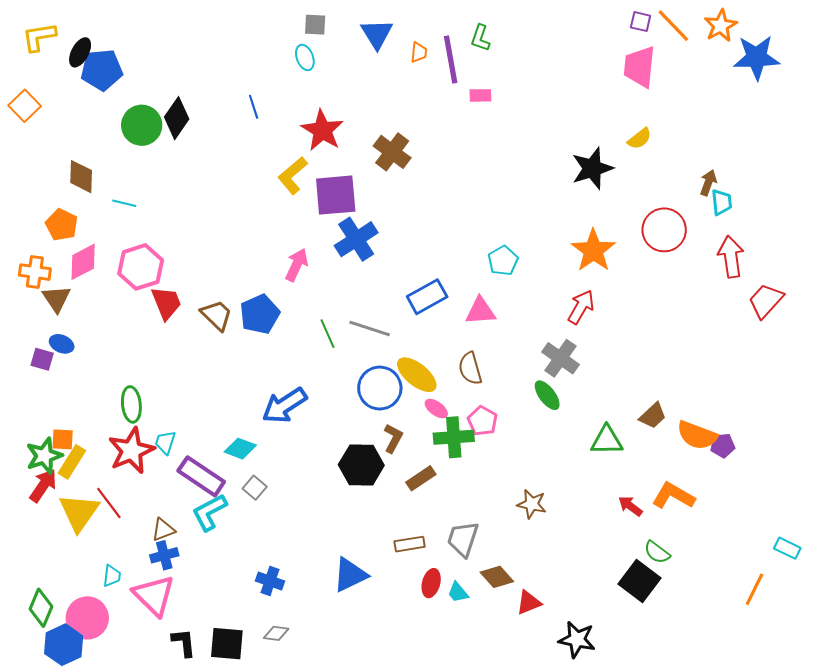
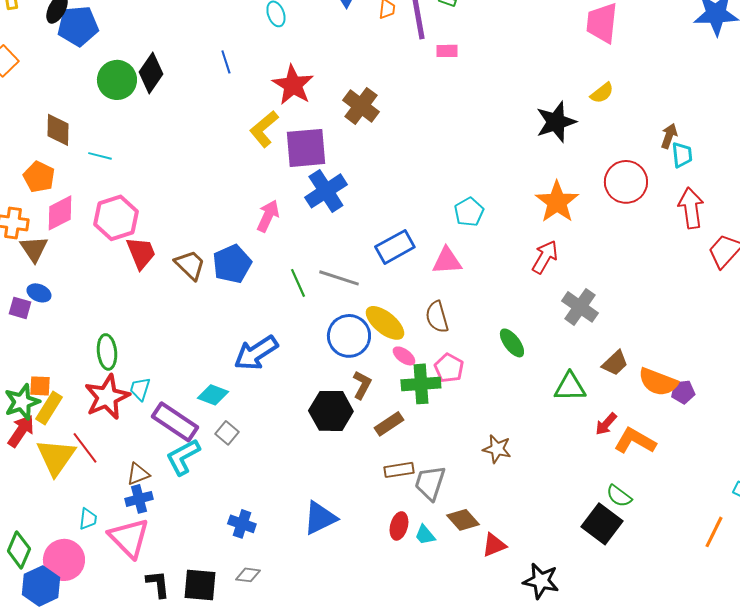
gray cross: (560, 358) -> (580, 307), moved
red arrow: (630, 506) -> (606, 424), moved, turned -85
brown rectangle: (410, 544) -> (399, 470), moved

